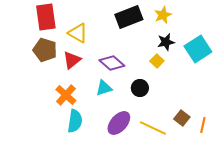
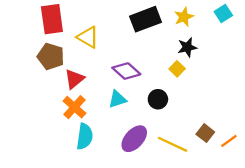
cyan square: (198, 49) -> (223, 14), moved, size x0.6
red triangle: (72, 60) -> (74, 79), moved
orange line: (203, 125) -> (229, 141), turned 42

